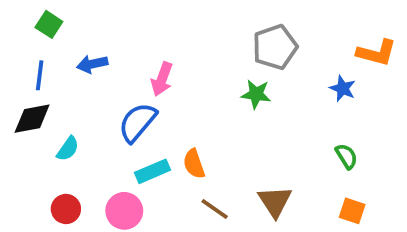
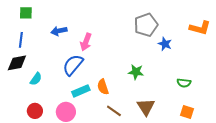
green square: (49, 24) -> (26, 13), turned -32
blue arrow: (92, 64) -> (59, 31), moved
blue star: (343, 88) -> (165, 44), moved
green star: (256, 94) -> (136, 72), moved
green semicircle: (346, 156) -> (184, 83), turned 128

